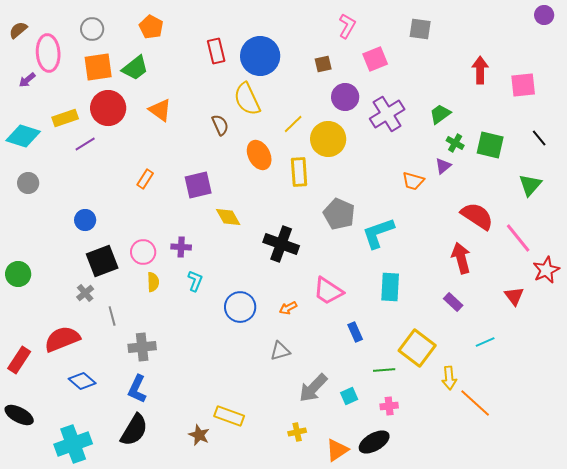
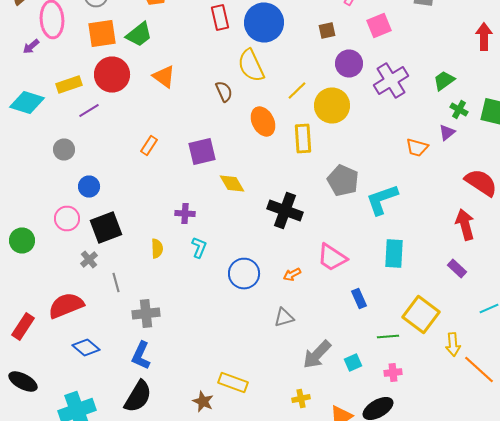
gray circle: (28, 183) -> (64, 150), moved
pink circle: (143, 252) -> (67, 218), moved

